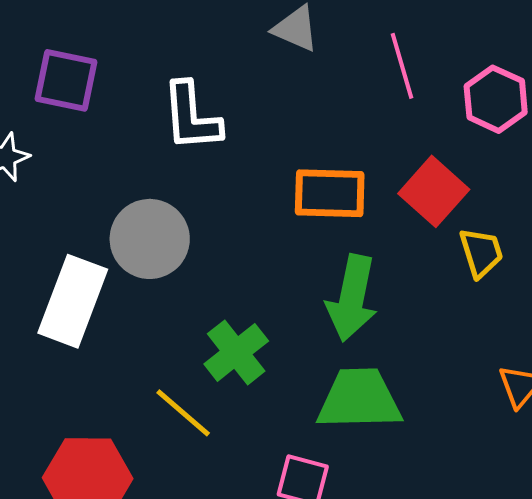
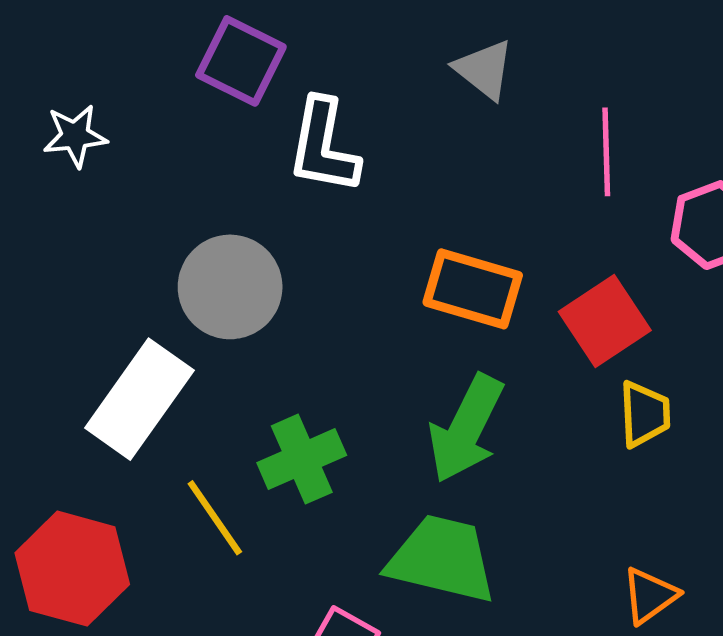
purple square: (66, 80) -> (241, 61), moved
white rectangle: (73, 301) -> (139, 399), moved

